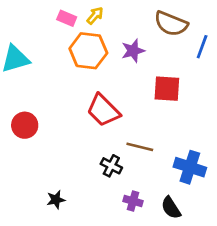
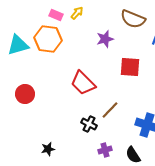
orange hexagon: (88, 51) -> (48, 39), moved
brown line: (140, 147) -> (110, 110), turned -60
purple cross: (133, 201) -> (105, 150), turned -32

